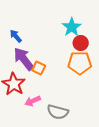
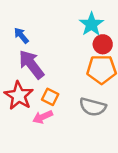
orange square: (39, 68) -> (50, 97), moved
gray semicircle: (58, 112) -> (93, 107), moved

